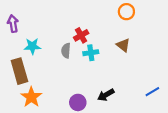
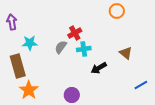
brown triangle: (123, 45) -> (126, 53), moved
gray semicircle: (66, 51) -> (61, 47), turned 32
black arrow: (106, 95) -> (99, 68), moved

